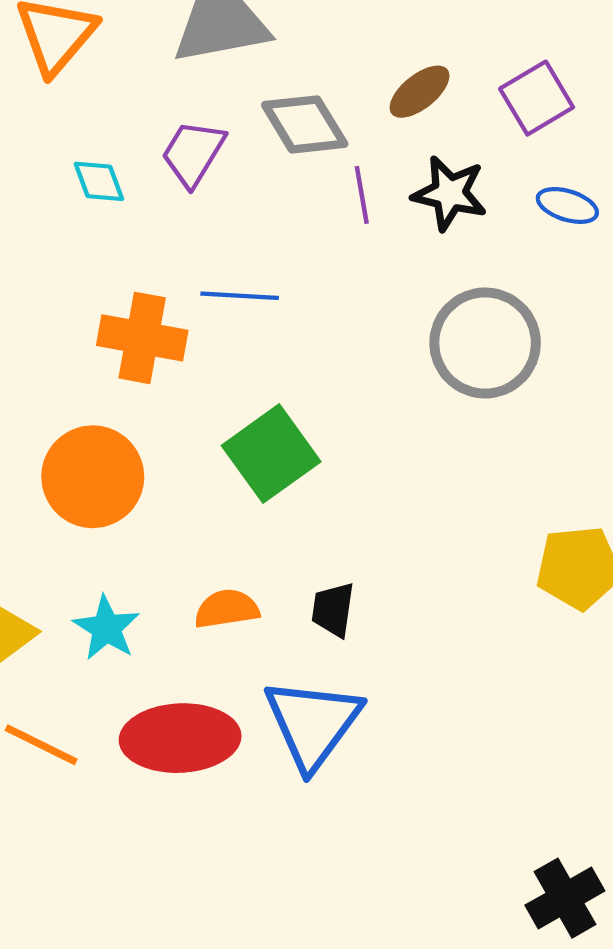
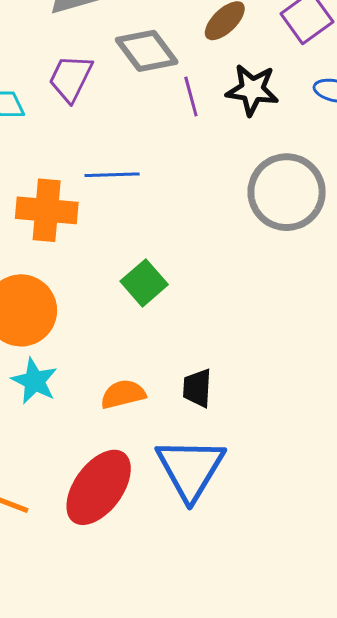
green square: (271, 454) -> (144, 283), size x0.7
cyan star: (106, 628) -> (34, 381), moved
red ellipse: (180, 738) -> (99, 487), turned -46

